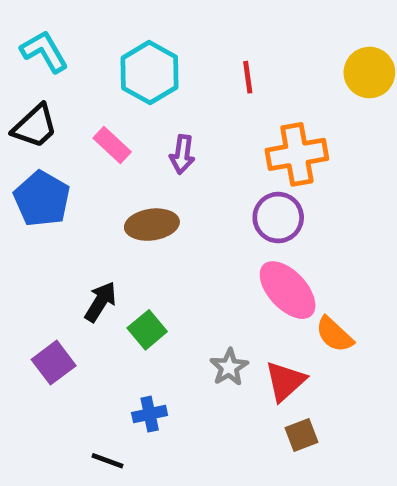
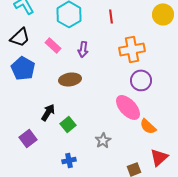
purple circle: (278, 218) -> (141, 80), moved
red triangle: (285, 381) -> (159, 157), moved

